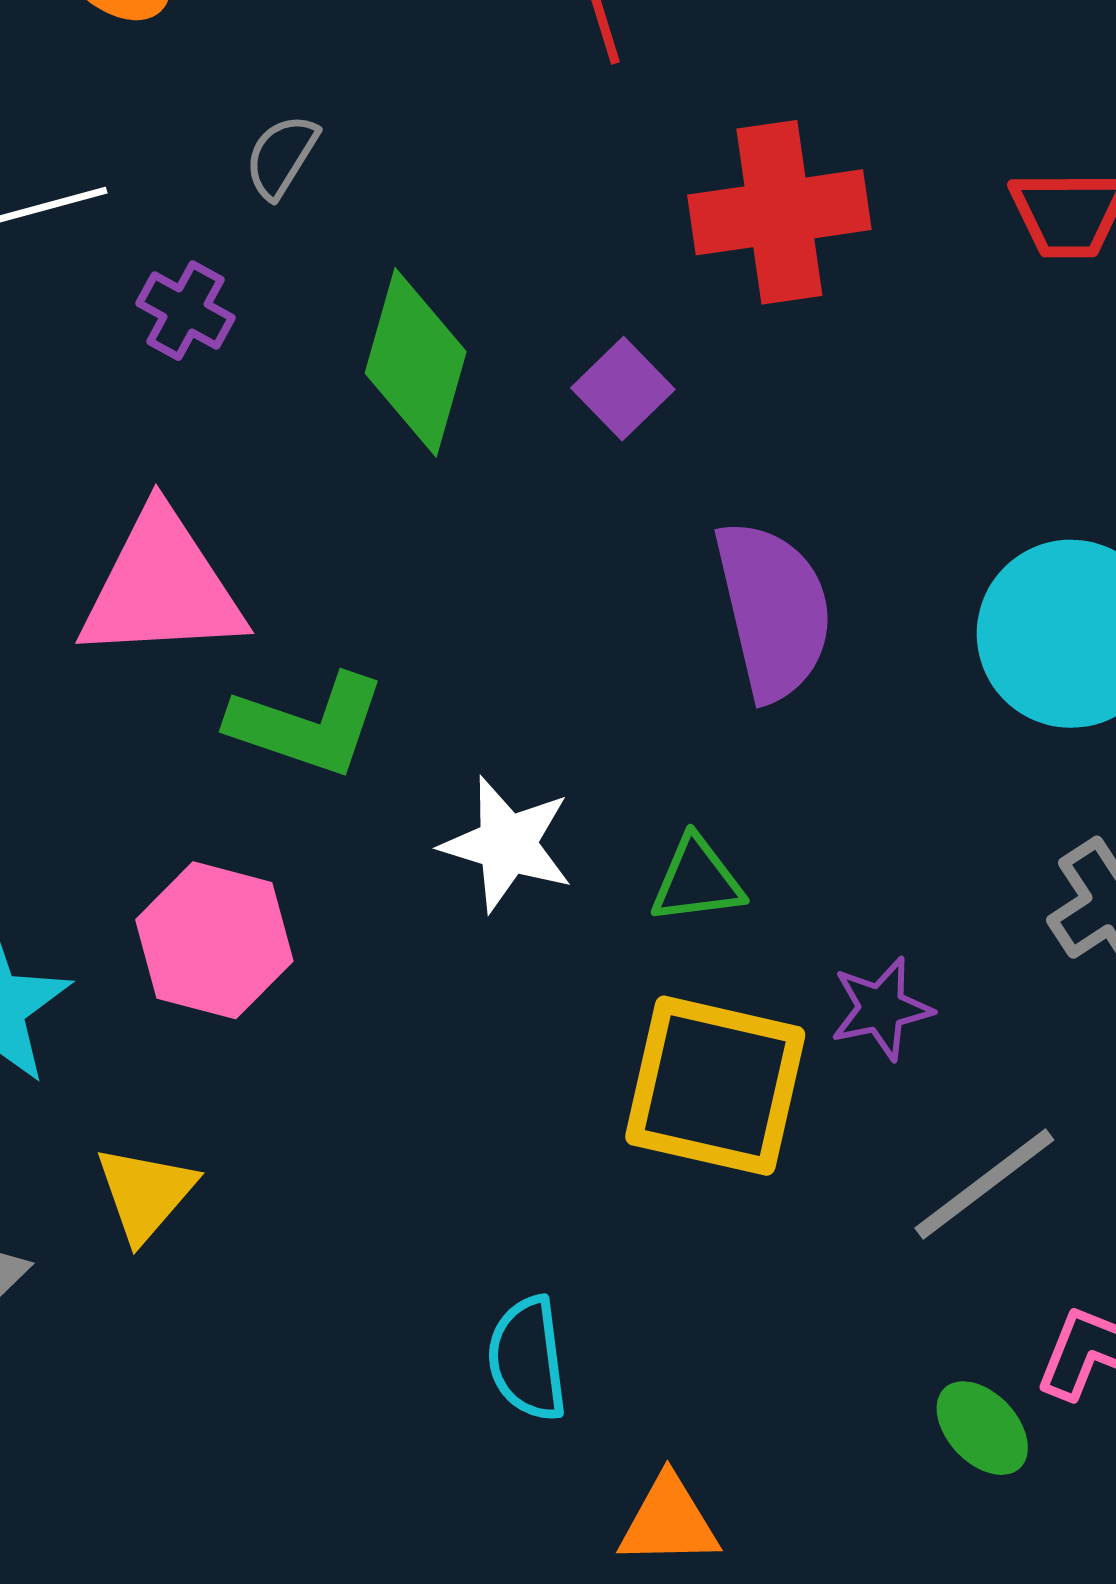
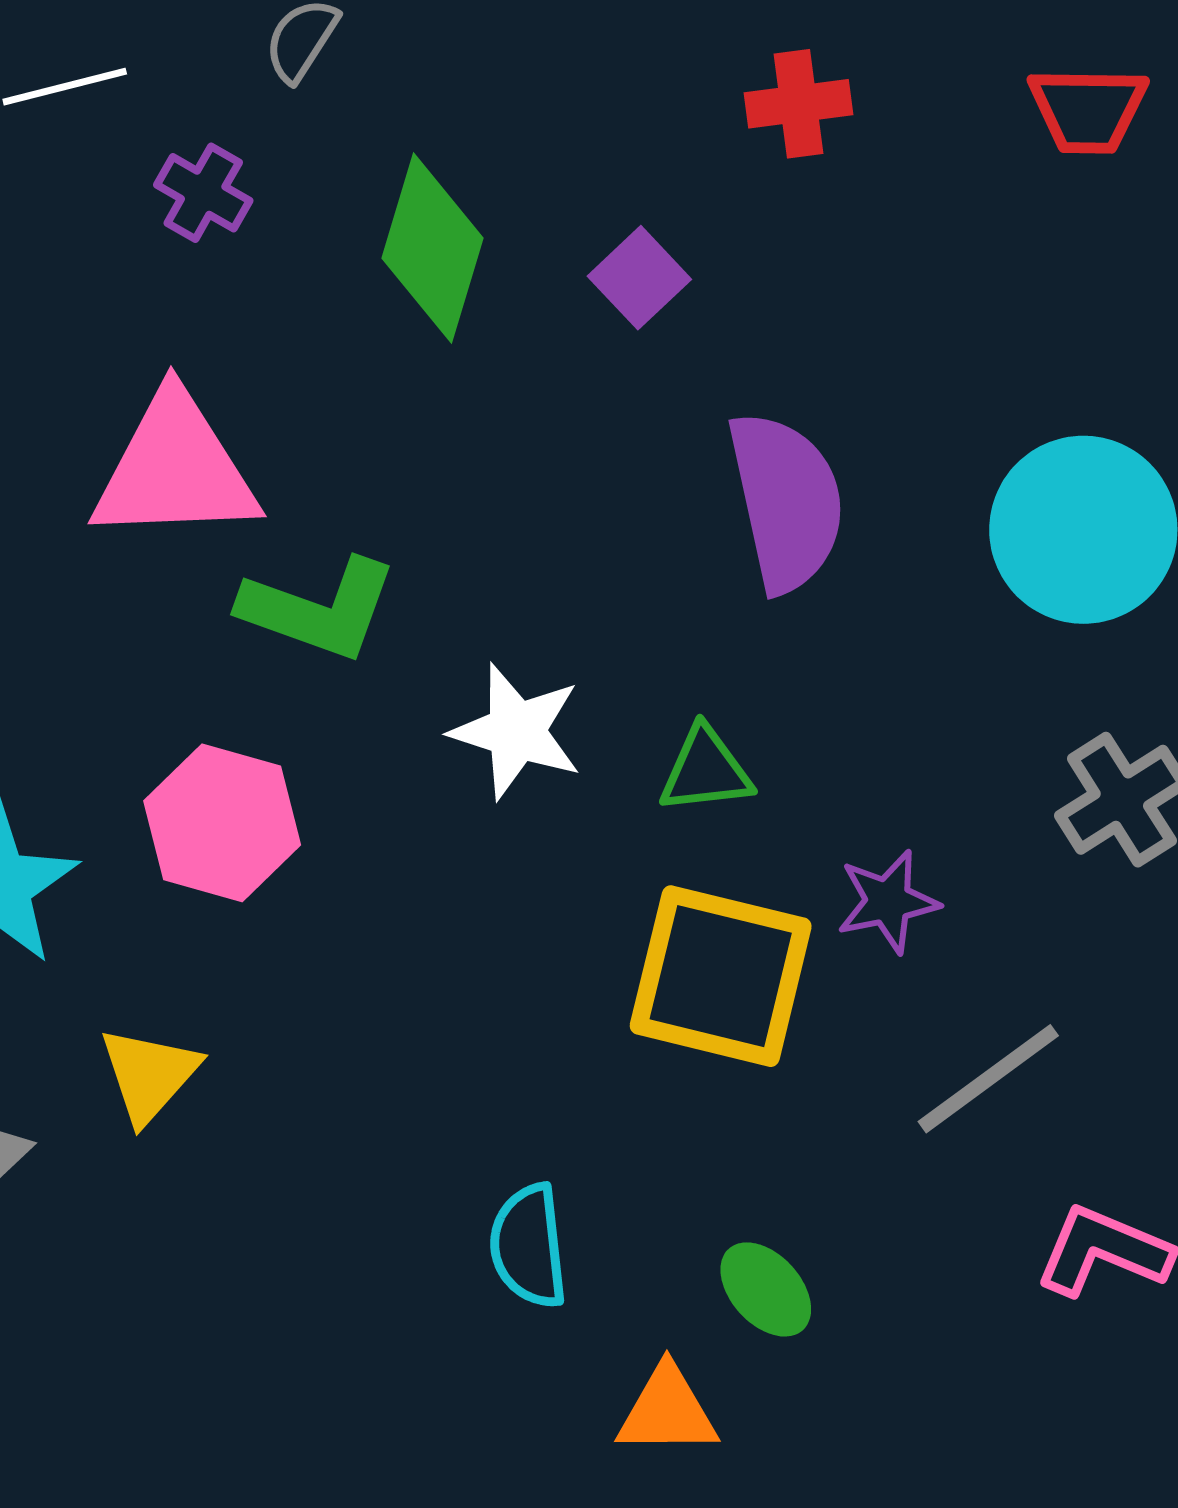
red cross: (779, 212) -> (798, 104), size x0.6
green ellipse: (982, 1428) -> (766, 1289), moved

